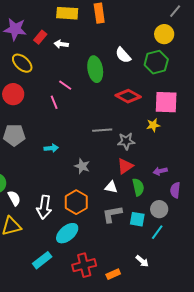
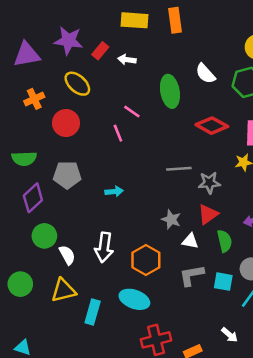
gray star: (82, 166) -> (171, 219), moved
white arrow: (44, 207) -> (104, 247), moved
cyan ellipse: (67, 233) -> (134, 299), turned 60
cyan rectangle: (42, 260) -> (93, 312), moved, turned -36

